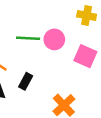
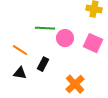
pink circle: (54, 39) -> (65, 38), moved

